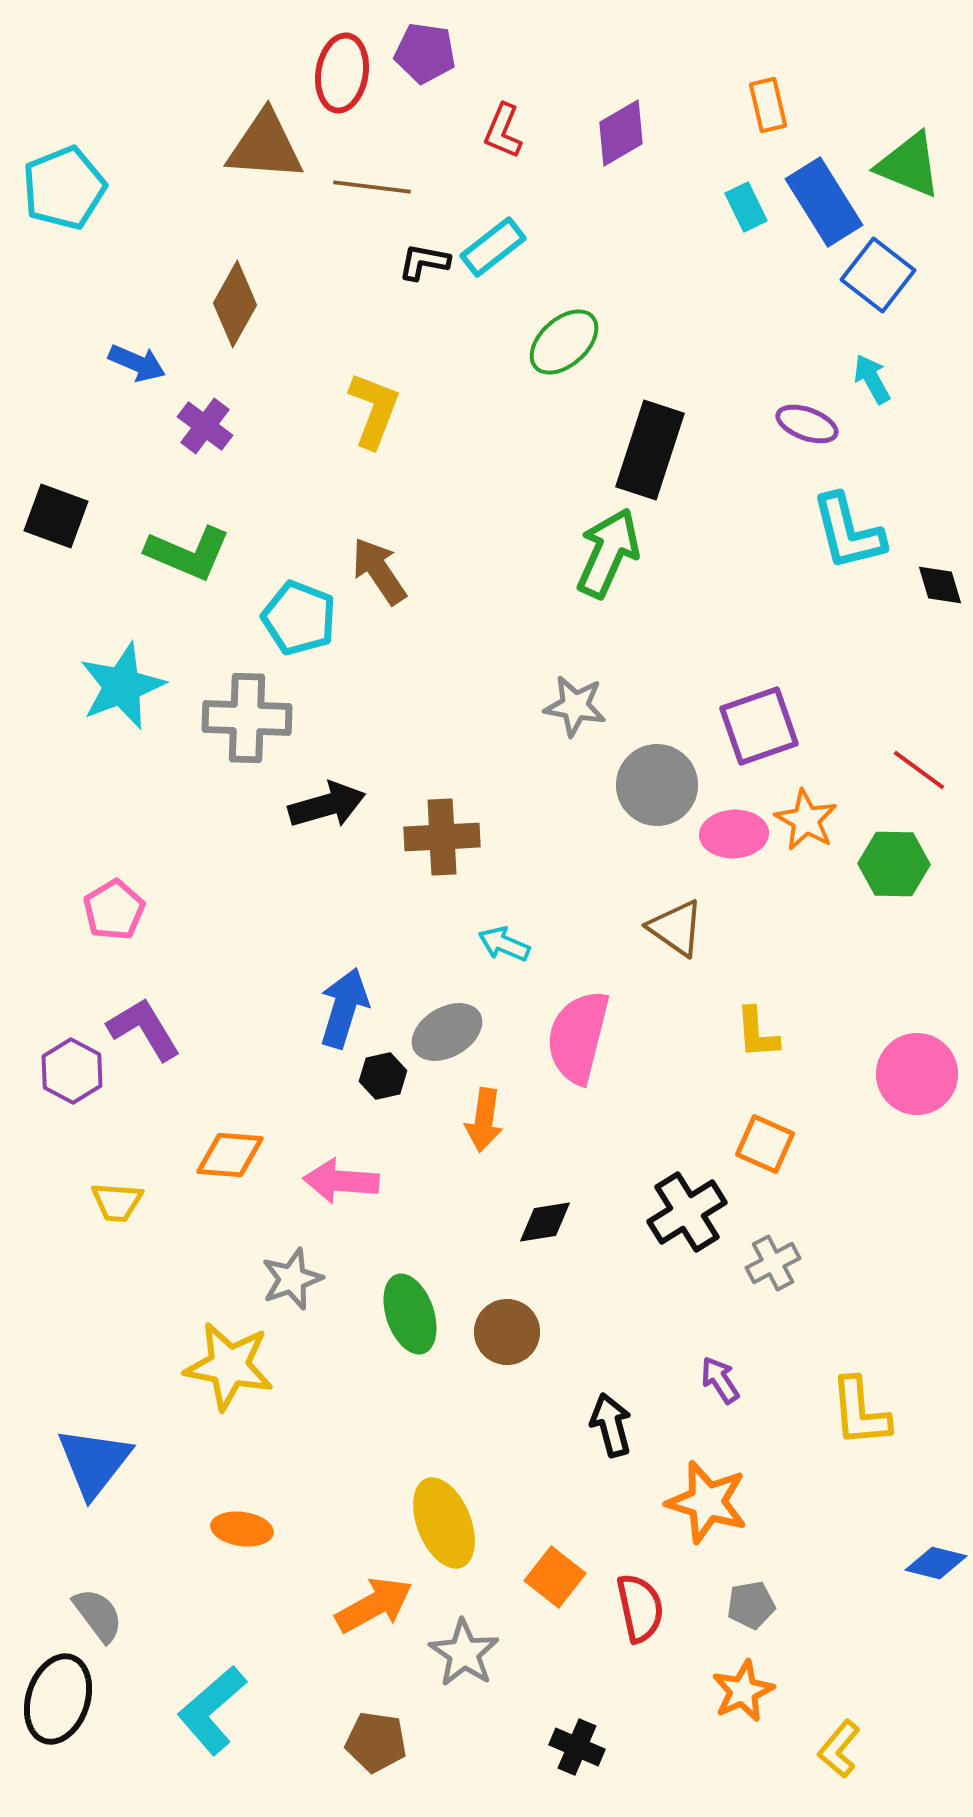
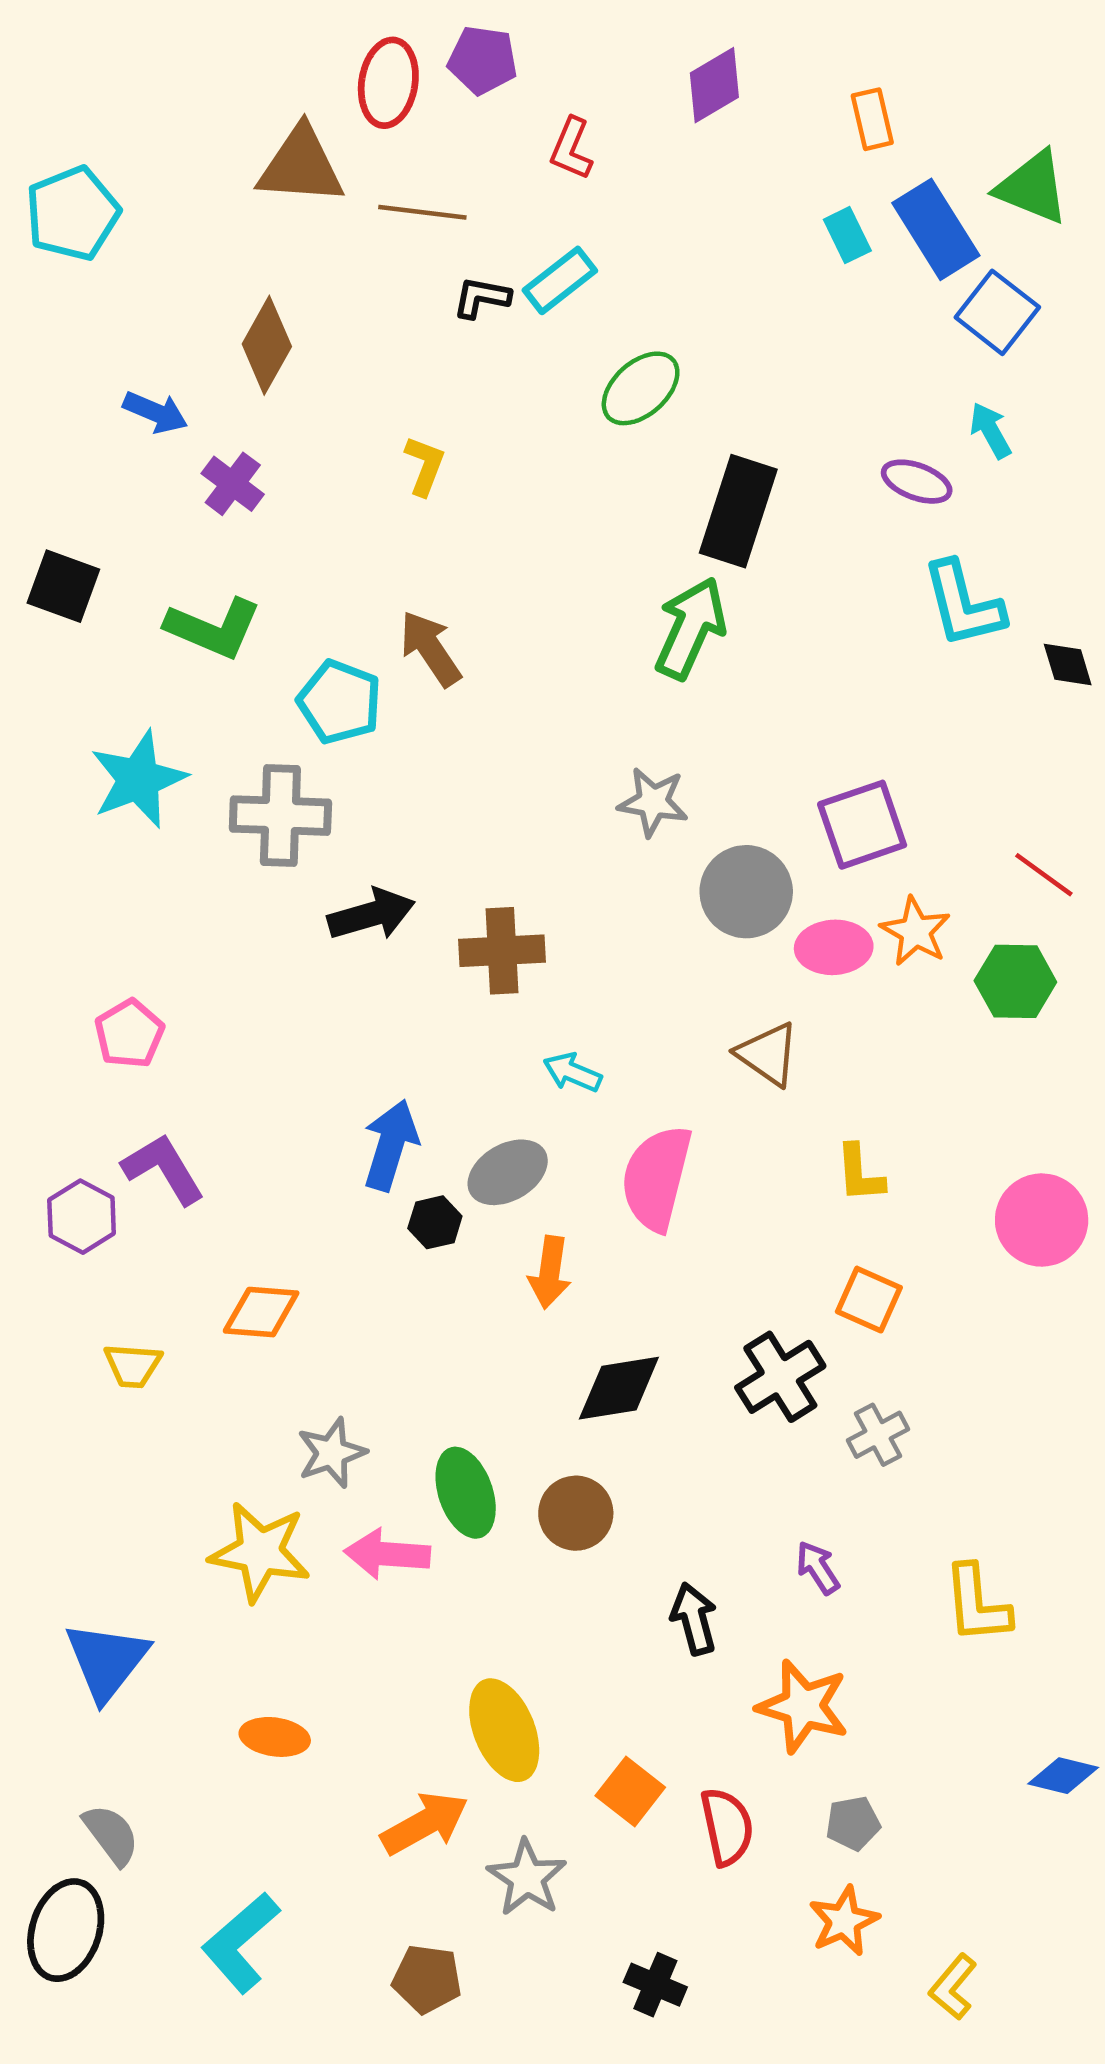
purple diamond: (621, 133) -> (714, 85), moved
yellow L-shape: (374, 410) -> (425, 466), size x0.7
pink arrow: (341, 1181) -> (387, 1554), moved
black diamond: (545, 1222) -> (619, 1388), size x1.4

